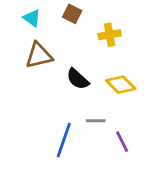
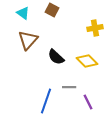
yellow cross: (110, 35) -> (95, 28), moved
brown triangle: (39, 55) -> (28, 40), turned -35

